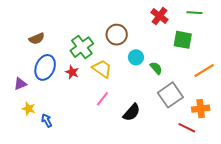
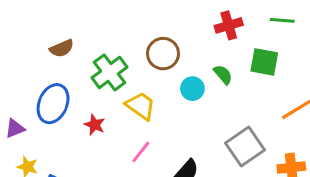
red cross: (159, 16) -> (229, 25), turned 36
brown semicircle: (37, 39) -> (62, 48), moved
green semicircle: (156, 68) -> (223, 75), moved
red star: (72, 72) -> (95, 125), moved

